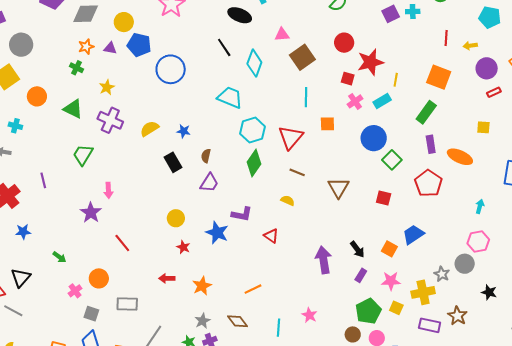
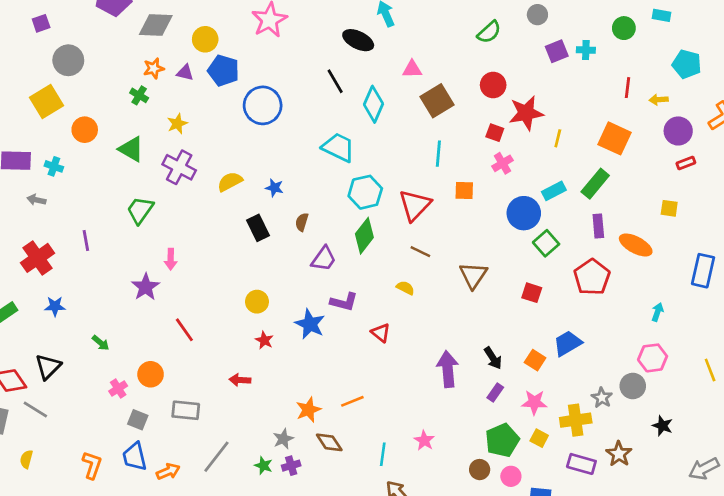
cyan rectangle: (382, 101) -> (554, 191), moved
purple trapezoid: (209, 183) -> (324, 259), moved
orange star: (202, 286) -> (308, 410), moved

